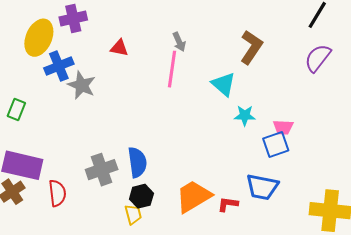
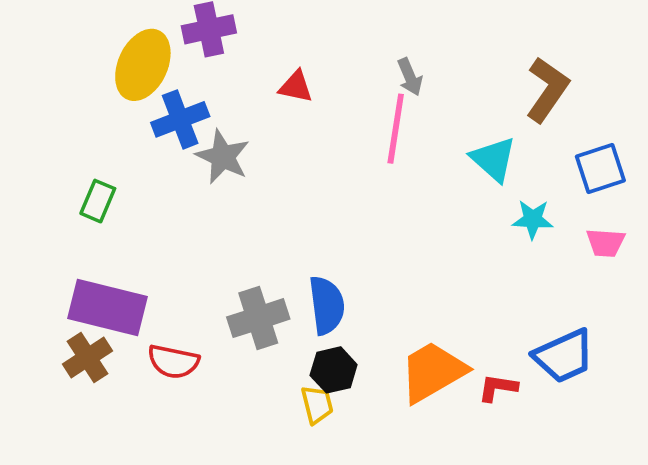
blue square: (276, 144) -> (600, 169), moved
blue trapezoid: (262, 187) -> (564, 356), turned -36
red semicircle: (57, 193) -> (173, 362), turned 108

